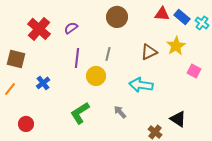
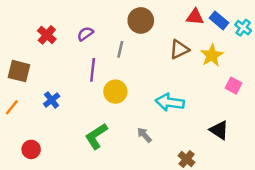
red cross: (39, 29) -> (47, 35), size x0.7
brown triangle: (149, 52) -> (179, 49), moved
gray line: (108, 54) -> (120, 49), moved
black triangle: (178, 119) -> (219, 130), moved

